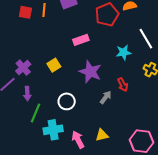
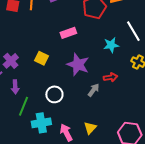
yellow square: (54, 65) -> (42, 58), turned -32
red arrow: (123, 85) -> (111, 77), turned -72
yellow triangle: (102, 135) -> (90, 128), turned -32

